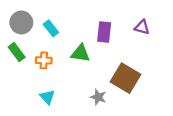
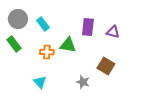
purple triangle: (142, 27) -> (113, 32), moved
orange cross: (44, 60) -> (47, 52), moved
brown square: (125, 78) -> (106, 66), size x0.7

